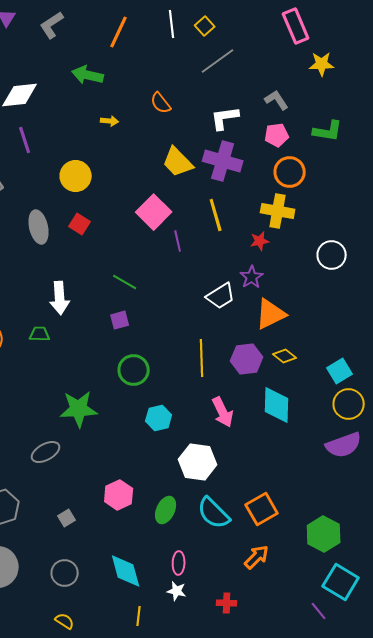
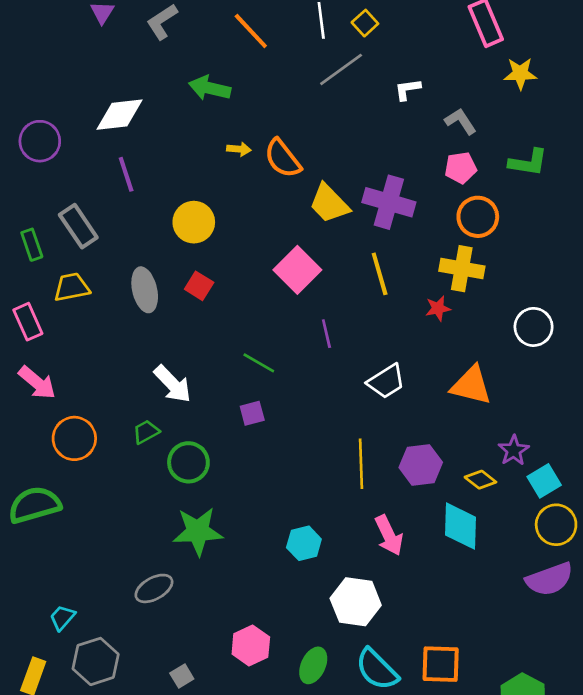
orange line: (119, 32) -> (251, 31), turned -68
gray line: (218, 61) -> (341, 69), moved
orange semicircle: (161, 103) -> (283, 158), moved, size x1.4
white L-shape: (225, 118) -> (407, 89), moved, size x0.7
purple line: (178, 241) -> (326, 334), moved
purple star: (252, 277) -> (514, 450), moved
white arrow: (60, 298) -> (173, 384), turned -40
orange triangle: (271, 314) -> (471, 385), moved, turned 40
green trapezoid: (40, 334) -> (146, 432), turned -30
yellow diamond: (285, 356) -> (480, 480), moved
green circle: (134, 370) -> (188, 462), moved
orange square: (262, 509) -> (441, 664), turned 32

